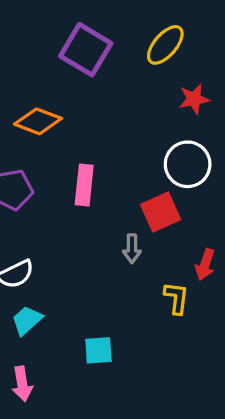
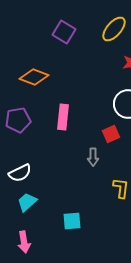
purple square: (86, 50) -> (64, 32), size x0.7
red square: (161, 212) -> (111, 134), size x0.7

